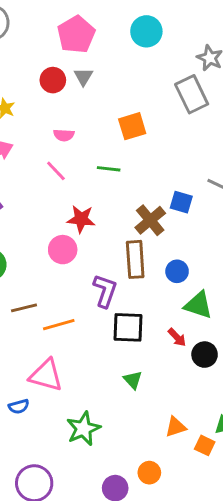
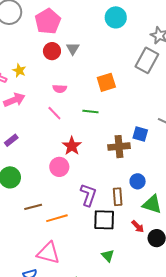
pink pentagon: (76, 35) -> (48, 21), moved
gray rectangle: (192, 94) -> (147, 60), turned 55
red star: (81, 219) -> (72, 146), turned 30
brown cross: (150, 220) -> (119, 147), turned 35
brown rectangle: (135, 259) -> (118, 197), moved, size x0.7

